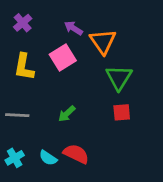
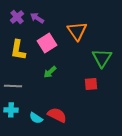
purple arrow: (73, 28) -> (37, 18), moved
green triangle: (119, 78) -> (102, 58), moved
green arrow: (67, 114) -> (50, 72), moved
cyan cross: (15, 158) -> (11, 110), moved, turned 32

